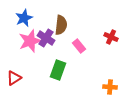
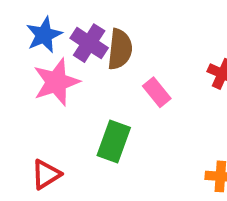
purple cross: (46, 38) -> (89, 43), moved
red triangle: (14, 78) -> (46, 174), moved

